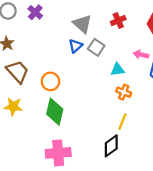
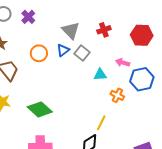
orange circle: (50, 81) -> (39, 53), moved
orange cross: (124, 92) -> (117, 95), moved
green diamond: (55, 112) -> (40, 109), turned -65

